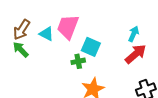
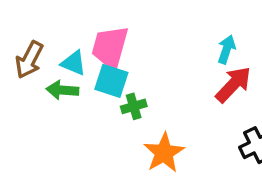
cyan square: (91, 47) -> (111, 81), moved
green arrow: (21, 50) -> (62, 90), moved, turned -36

